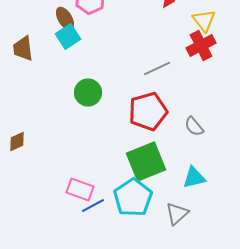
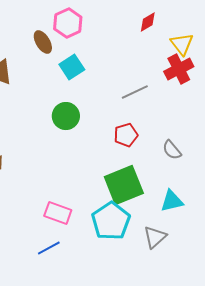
cyan square: (68, 36) -> (72, 67), moved
red pentagon: (148, 112) -> (126, 135), size x0.6
blue line: (93, 206) -> (49, 248), moved

